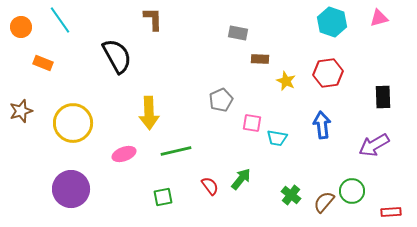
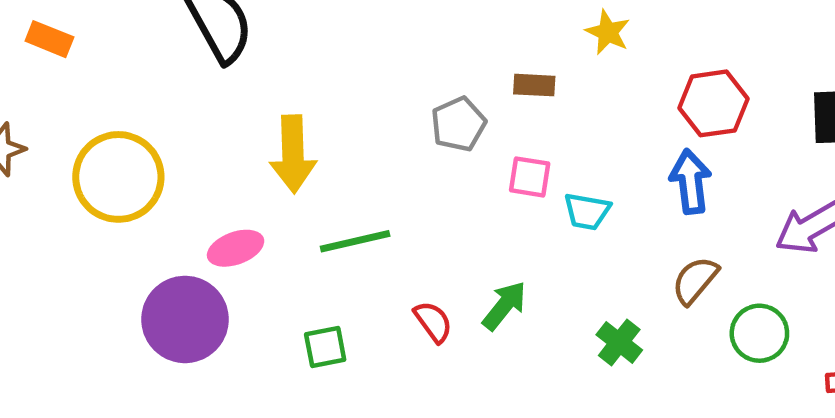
brown rectangle: (260, 59) -> (534, 85), moved
red hexagon: (328, 73) -> (713, 103), moved
yellow star: (286, 81) -> (608, 32), moved
purple circle: (71, 189) -> (185, 319), moved
brown semicircle: (324, 202) -> (695, 280), moved

